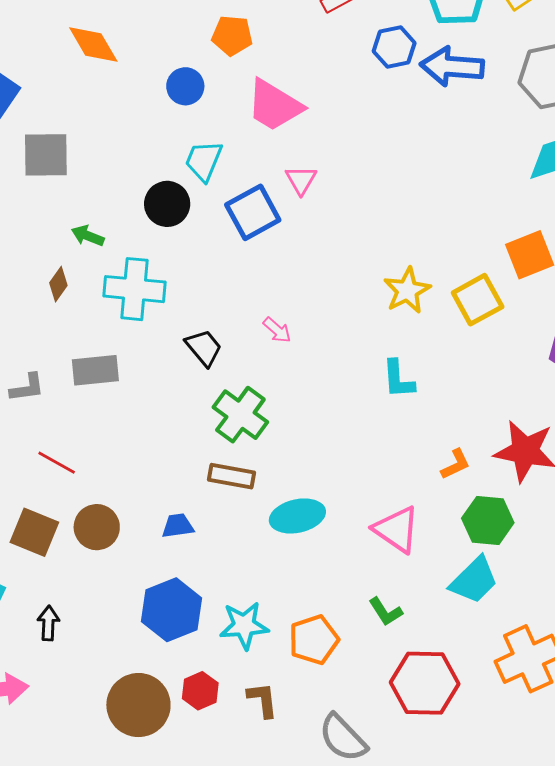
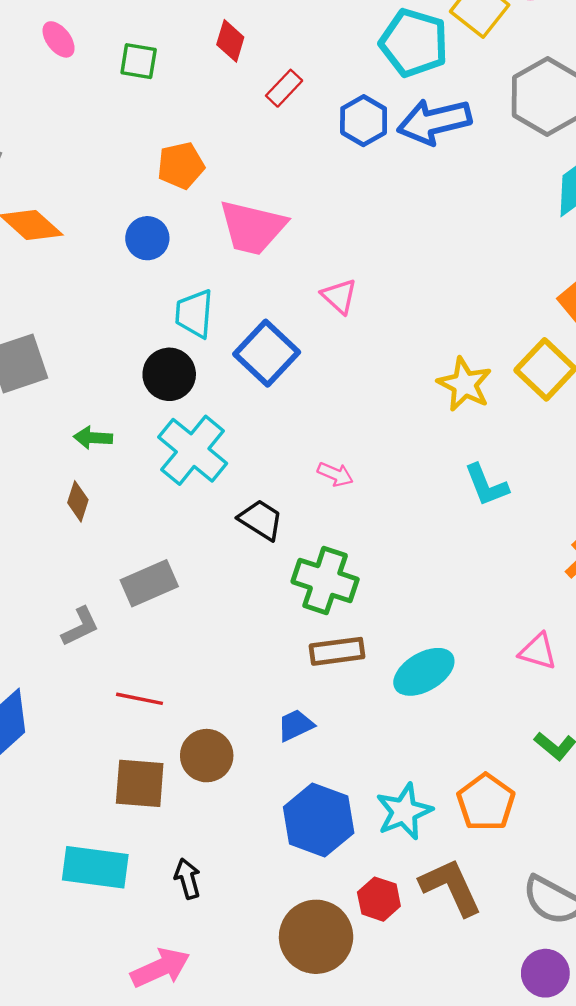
pink triangle: (301, 180) -> (339, 296), moved
cyan cross: (134, 289) -> (193, 450), moved, turned -38
pink triangle: (397, 529) -> (538, 651), size x0.7
brown L-shape: (263, 700) -> (451, 887), size x1.5

